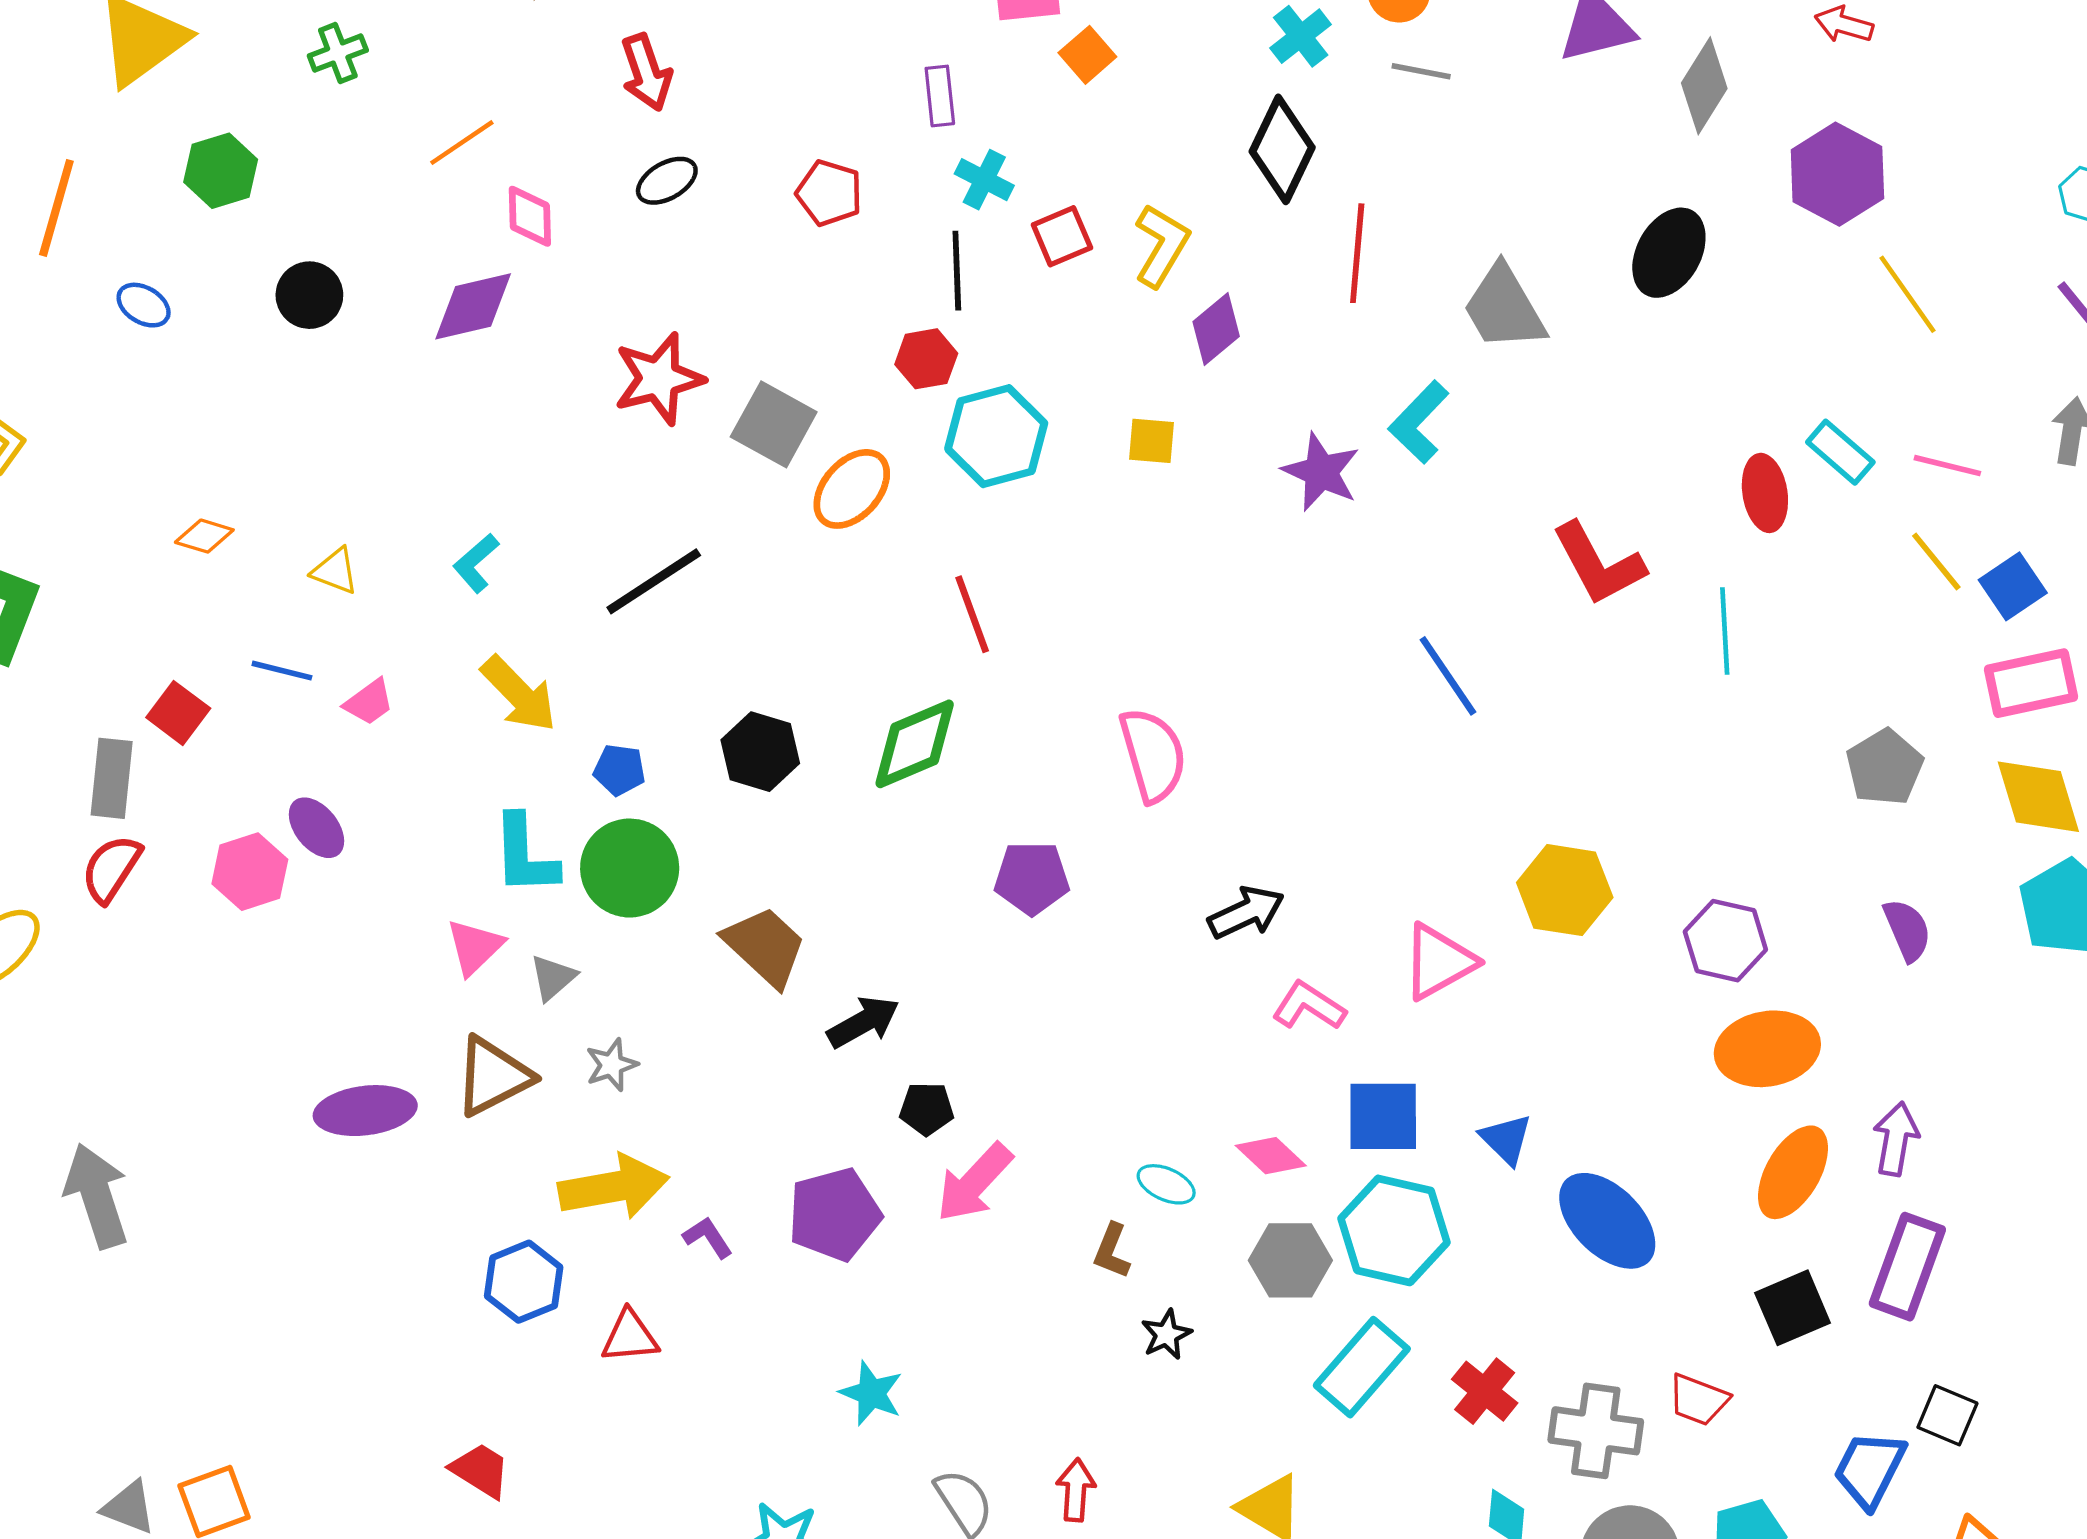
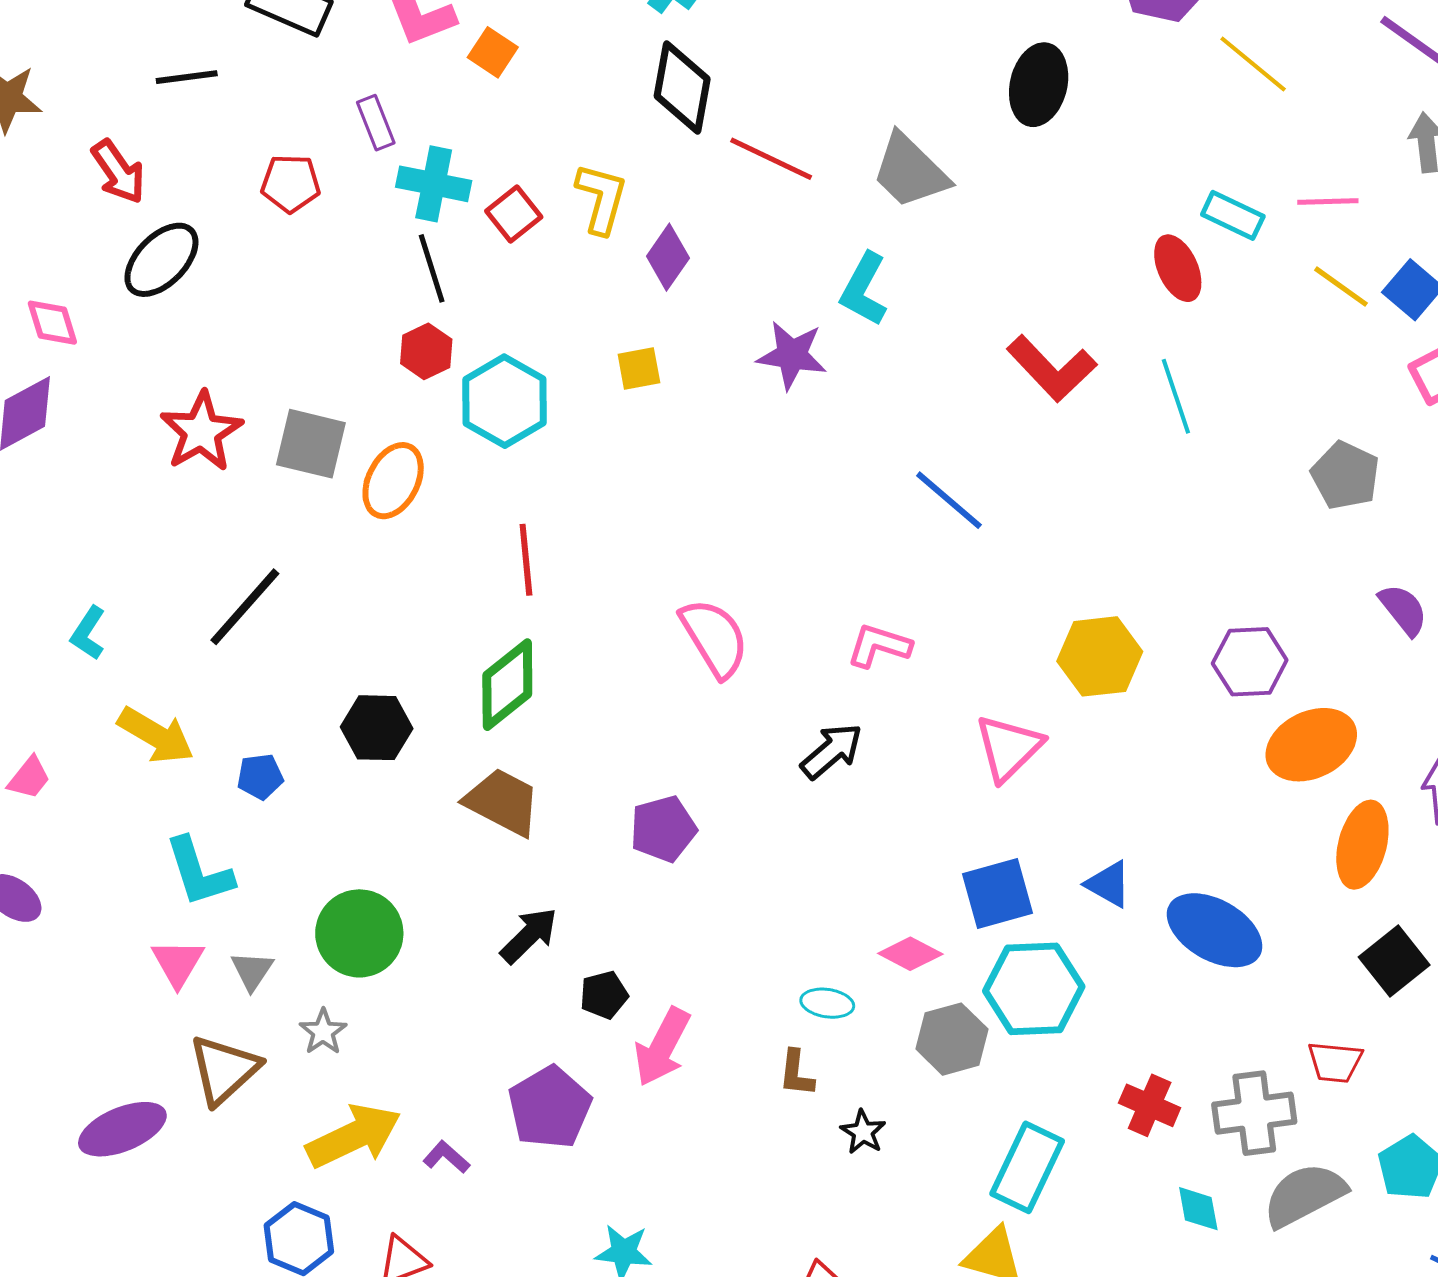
cyan cross: (984, 180) -> (434, 184), size x1.4
black ellipse: (667, 181) -> (161, 260), size x1.5
red pentagon: (829, 193) -> (291, 183), moved
red line: (1357, 253) -> (771, 159), turned -54
red line: (972, 614) -> (526, 560), turned 30
green circle: (630, 868) -> (359, 933), moved
purple pentagon: (1032, 878) -> (663, 829), moved
brown trapezoid: (765, 946) -> (503, 802), moved
pink L-shape: (1309, 1006) -> (879, 646), moved
cyan rectangle: (1362, 1367) -> (1027, 1167), moved

